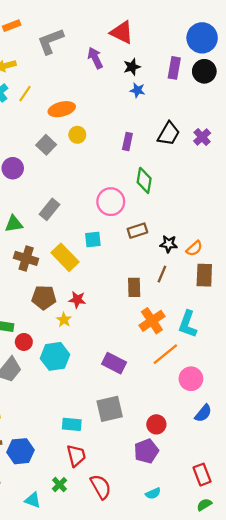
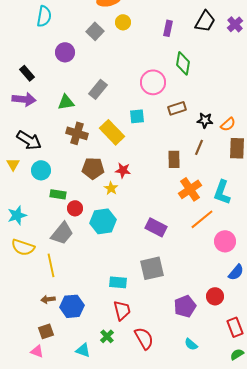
red circle: (156, 424) -> (215, 296), moved
cyan semicircle: (153, 493) -> (191, 344), turned 64

